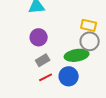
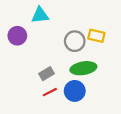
purple circle: (39, 37) -> (17, 36), moved
gray circle: (90, 41) -> (75, 41), moved

